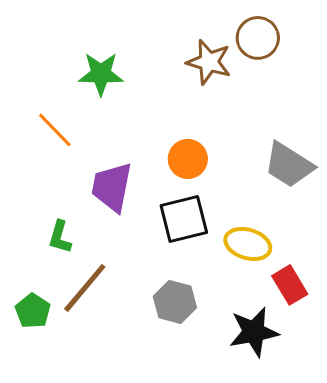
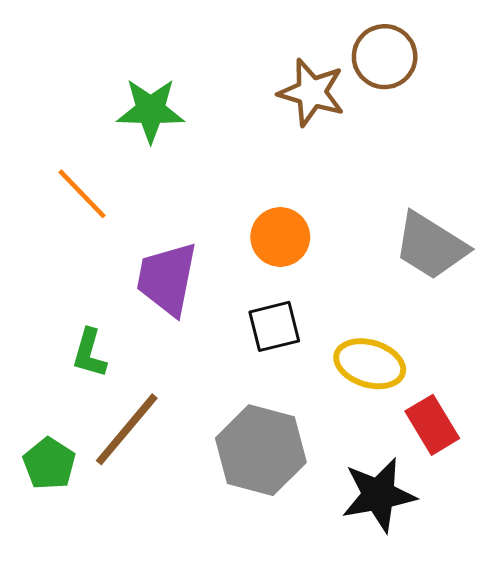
black square: (184, 219) -> (274, 326), size x0.7
gray hexagon: (175, 302) -> (261, 450), size x1.4

